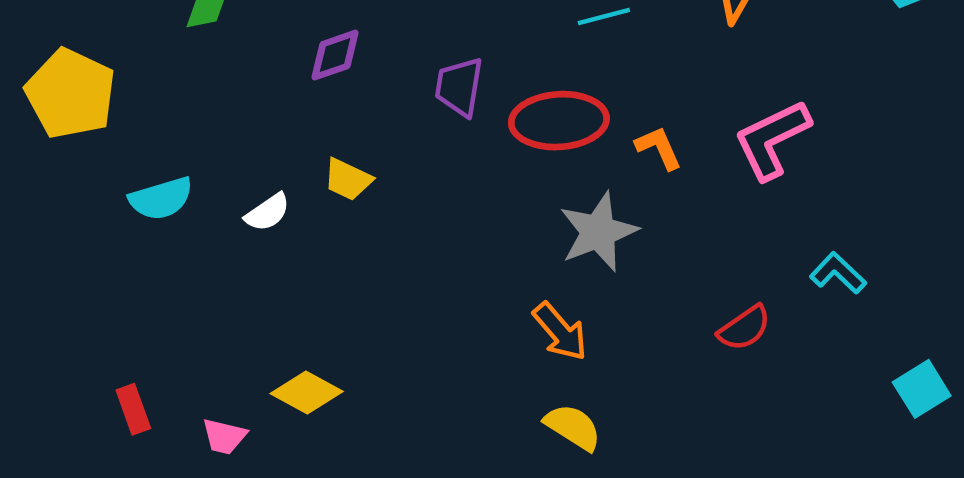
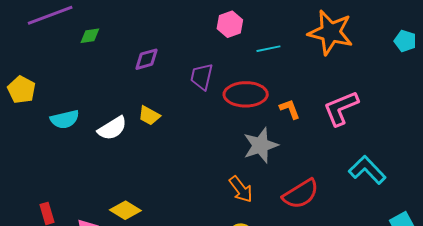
yellow pentagon: (71, 94) -> (21, 90), moved, size x0.7
white semicircle: (268, 212) -> (112, 128), size x1.4
cyan L-shape: (838, 273) -> (367, 170), size x1.5
red semicircle: (744, 328) -> (301, 194), moved, size x1.5

